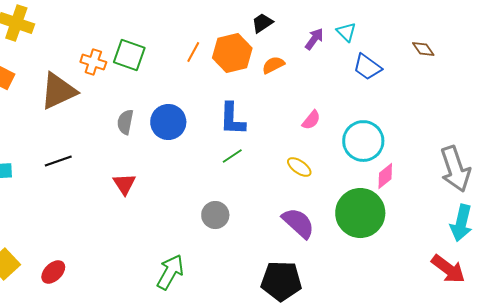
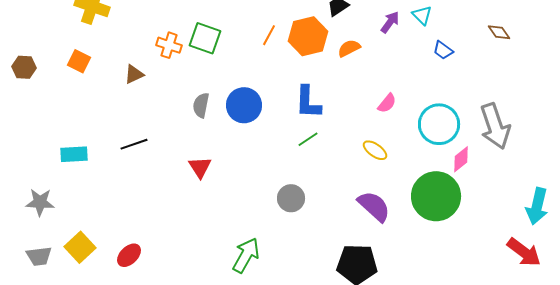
blue trapezoid: (367, 67) -> (443, 50), size x0.7
brown triangle: (58, 91) -> (134, 74), size x0.5
gray arrow: (455, 169) -> (495, 126), moved

